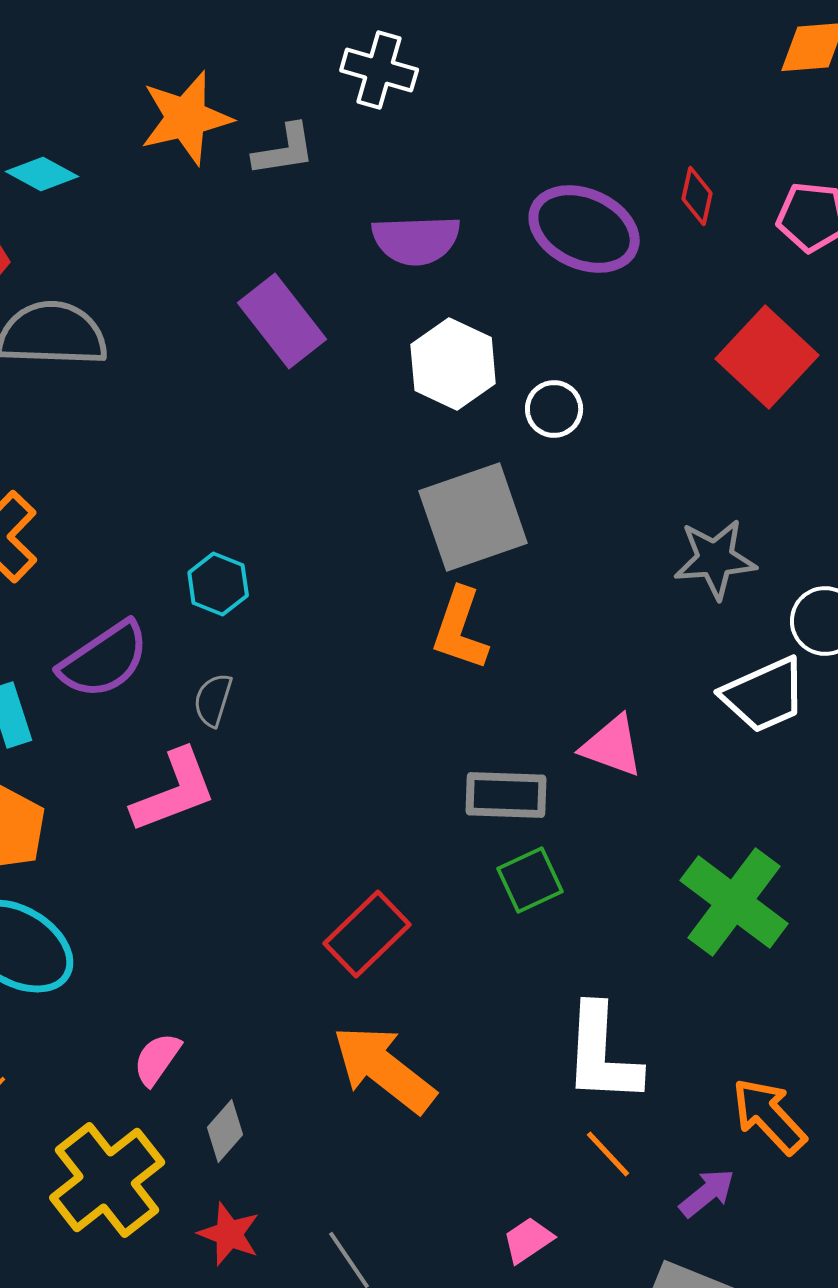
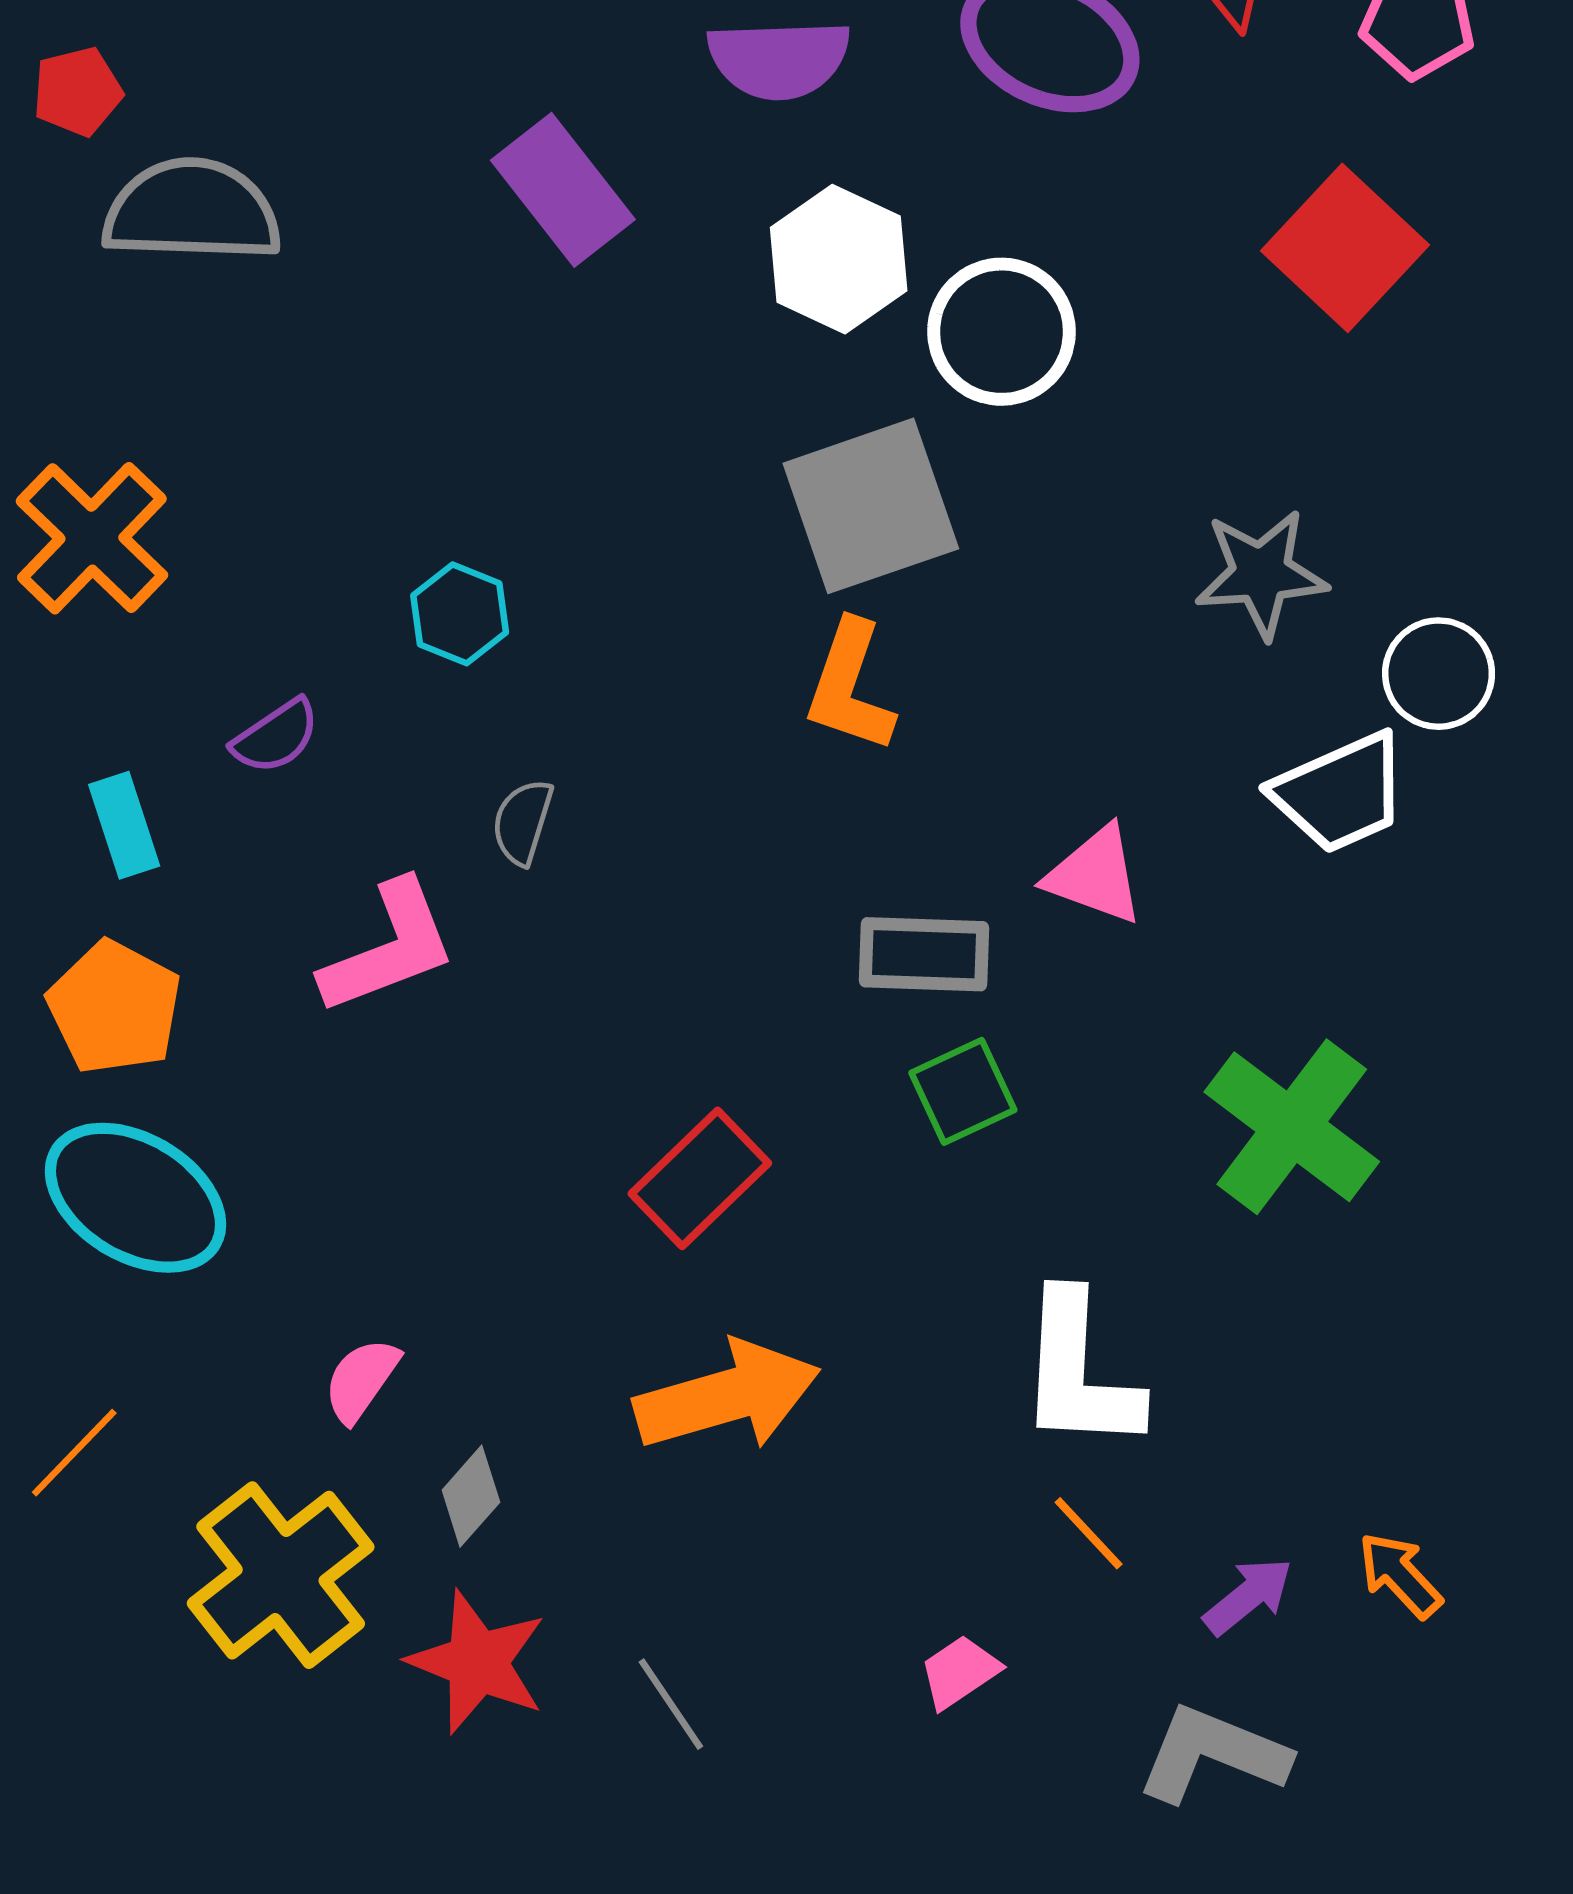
white circle: (554, 409) -> (1001, 332), size x1.6
purple semicircle: (104, 660) -> (276, 736), size x0.6
gray semicircle: (213, 700) -> (523, 822), moved
orange arrow: (384, 1069) -> (727, 1396), turned 126
orange arrow: (769, 1116) -> (1400, 1575), moved, size x0.7
red star: (229, 1234) -> (477, 1662), size x1.4

